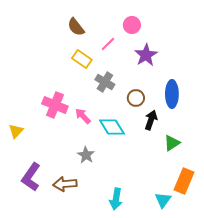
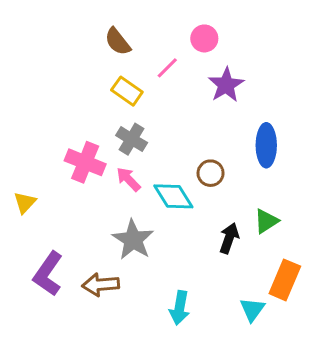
gray cross: (105, 82) -> (132, 139), moved
brown circle: (136, 98) -> (211, 173), moved
black arrow: (151, 120) -> (229, 238), moved
gray star: (86, 155) -> (133, 240), size x1.5

